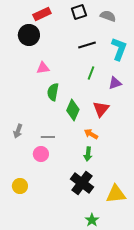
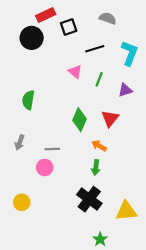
black square: (79, 12) -> (69, 27), moved
gray semicircle: (108, 16) -> (108, 18), moved
pink triangle: (43, 68) -> (75, 72), moved, turned 48
green semicircle: (53, 92) -> (28, 100), moved

